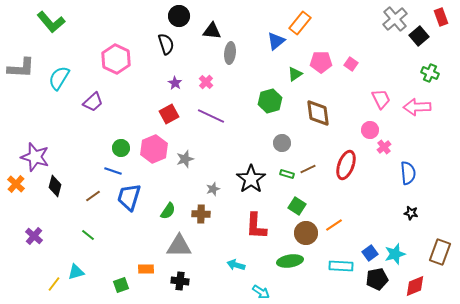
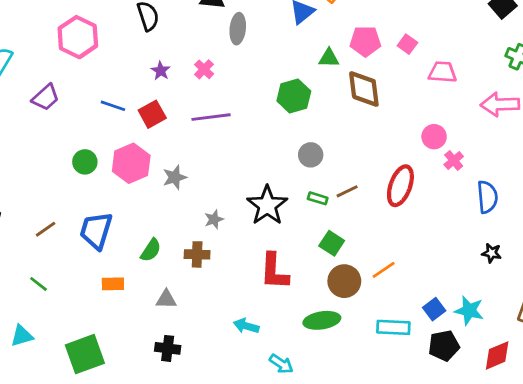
green triangle: (295, 74) -> (329, 58), turned 35
pink trapezoid: (381, 99) -> (442, 72), moved, turned -60
brown diamond: (318, 113) -> (364, 89), moved
purple line: (211, 116) -> (211, 117), turned -32
blue line: (113, 171) -> (113, 106), moved
gray triangle: (179, 246) -> (166, 299), size x0.6
cyan star: (395, 254) -> (469, 311), turned 30
orange rectangle: (146, 269) -> (113, 284), moved
green square: (121, 285) -> (85, 354), size x1.8

